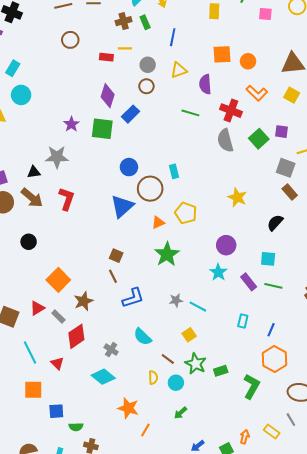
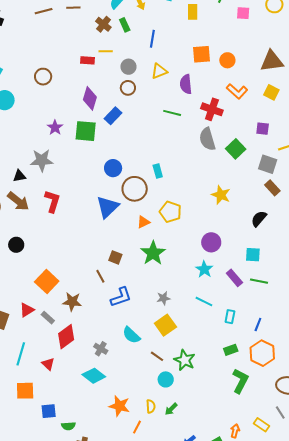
brown cross: (124, 21) -> (103, 24), turned -35
brown circle: (70, 40) -> (43, 77), moved
green square: (259, 139) -> (236, 149), moved
brown square: (116, 256) -> (115, 257), moved
brown star: (84, 301) -> (72, 302), turned 30
cyan line: (198, 307) -> (204, 302), moved
yellow square: (189, 335) -> (165, 325), moved, size x1.5
cyan line: (30, 352) -> (21, 354), turned 45
green rectangle: (221, 371) -> (231, 350), moved
yellow semicircle: (153, 378) -> (151, 406), moved

